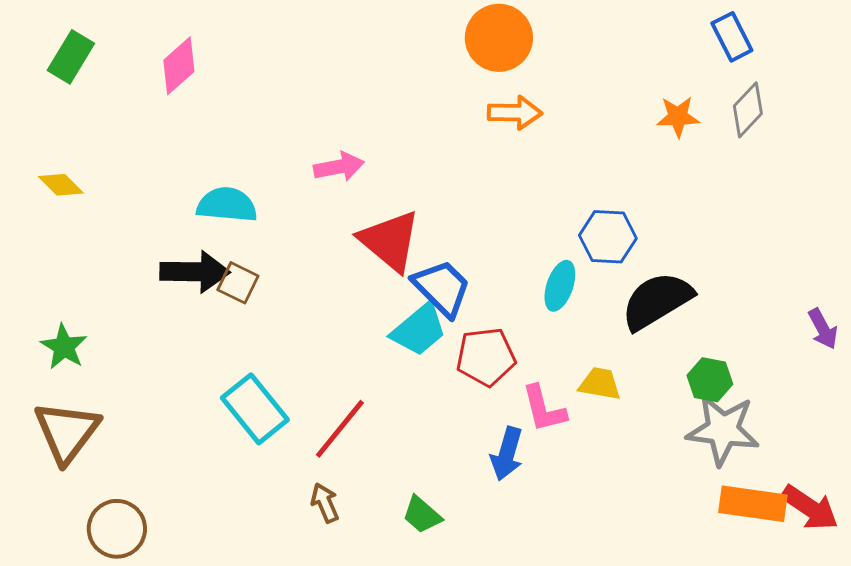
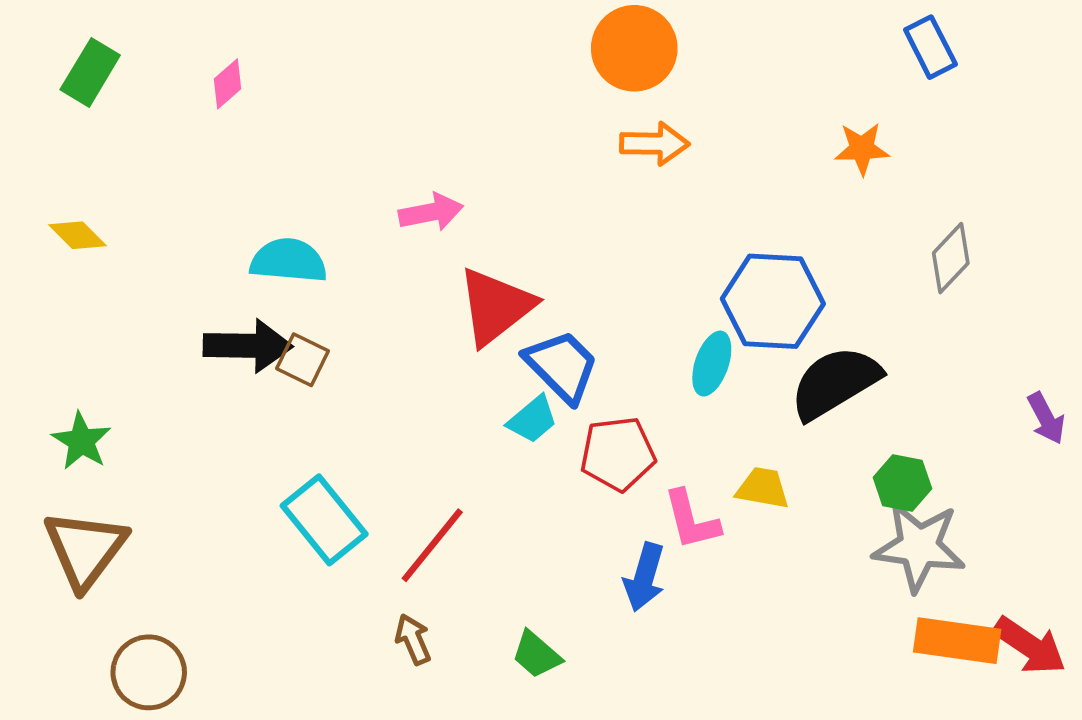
pink diamond: (179, 66) -> (228, 84), size x0.7
gray diamond: (748, 110) -> (951, 258), moved
blue hexagon: (608, 237) -> (773, 301), size x1.4
red triangle: (390, 241) -> (496, 306), turned 42
cyan trapezoid: (419, 330) -> (533, 419), size x0.7

